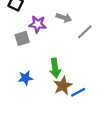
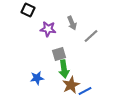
gray arrow: (64, 18) -> (72, 23), turned 48
gray square: (22, 38) -> (59, 54), moved

